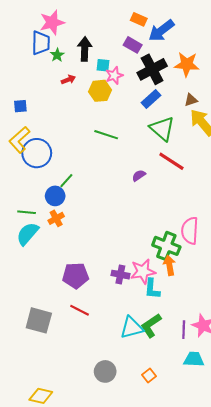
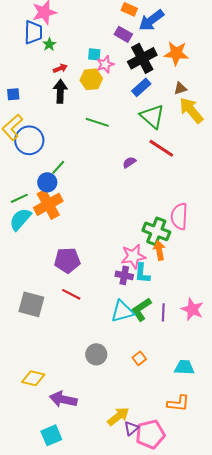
black arrow: (85, 49) -> (60, 91), moved
green line: (27, 212) -> (19, 198), turned -30
orange cross: (56, 218) -> (48, 204), size x1.8
purple cross: (120, 275) -> (124, 275), moved
purple line: (184, 330) -> (163, 312), moved
cyan trapezoid: (194, 359) -> (184, 367), moved

